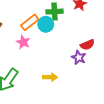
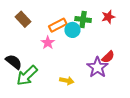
red semicircle: (87, 45) -> (108, 57), turned -32
purple star: (79, 57) -> (98, 67), size x1.5

